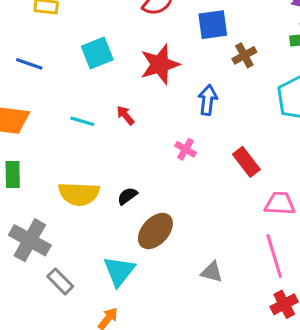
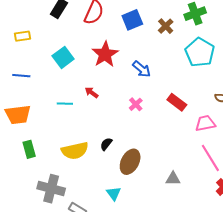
brown cross: (244, 55) -> (166, 26), moved
blue arrow: (208, 100) -> (142, 69), turned 138
pink cross: (186, 149) -> (136, 104), turned 32
cyan triangle: (119, 271) -> (114, 193), size x0.7

